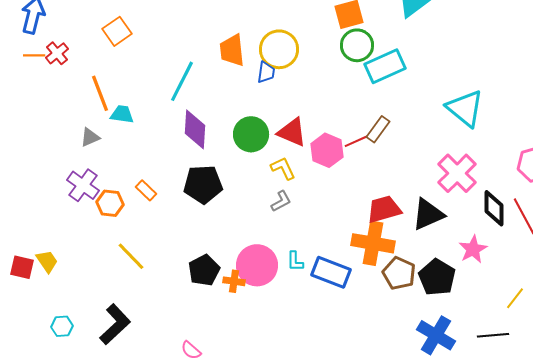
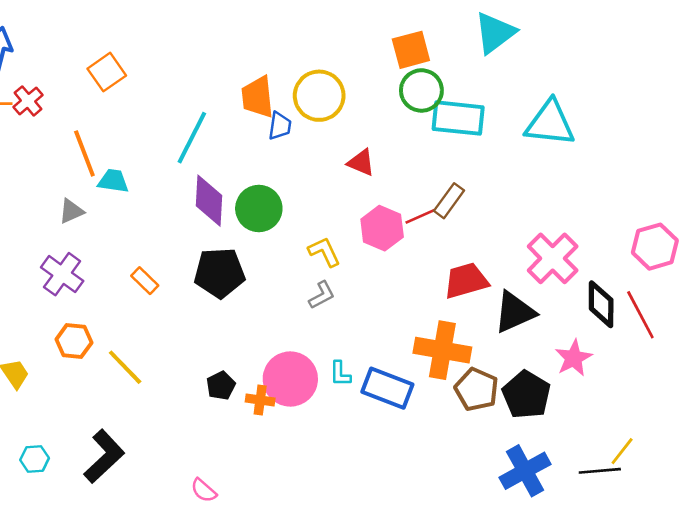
cyan rectangle: (385, 66) -> (458, 118), turned 30
blue trapezoid: (266, 72) -> (280, 126), moved
cyan triangle: (465, 108) -> (550, 123), moved, turned -33
red triangle: (292, 132) -> (361, 163), moved, size x0.7
green circle: (251, 134) -> (259, 209), moved
orange hexagon: (110, 203) -> (74, 341), moved
red trapezoid: (384, 209) -> (466, 281), moved
black pentagon: (204, 270) -> (221, 386), size x0.7
yellow line: (515, 298) -> (622, 451), moved
blue cross: (436, 335) -> (525, 471), turned 30

